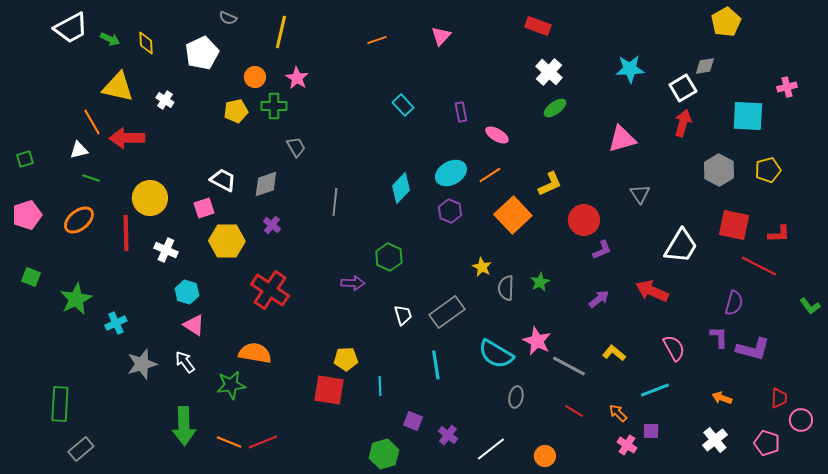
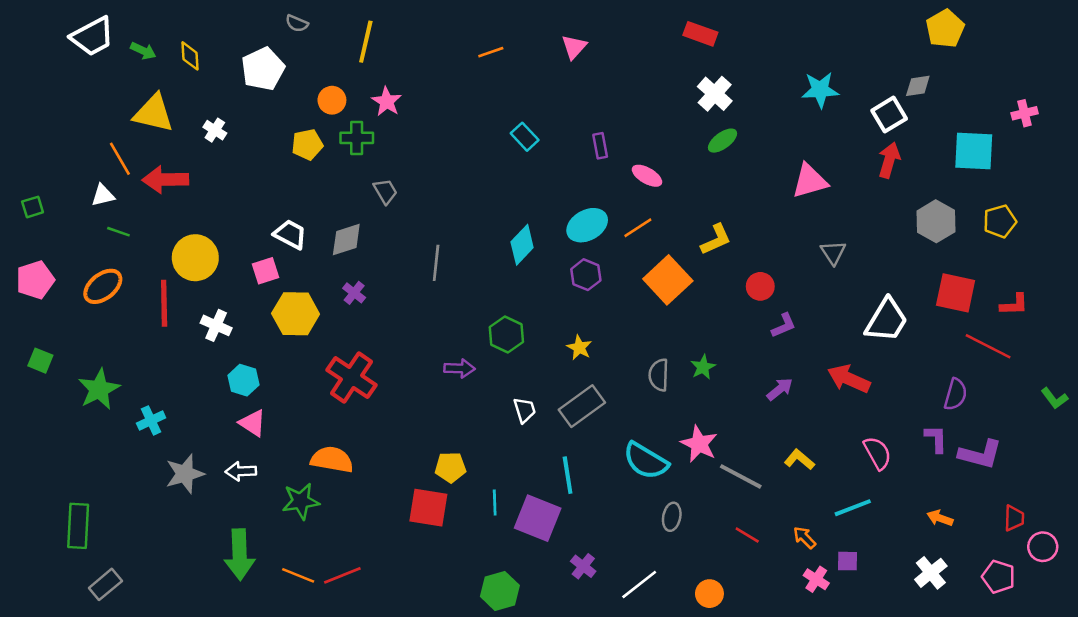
red circle: (584, 220) -> (760, 286), size x0.7
yellow star: (482, 267) -> (579, 348), moved
white arrow: (185, 362) -> (241, 471), turned -55
purple square: (413, 421) -> (538, 518), moved, size x1.8

